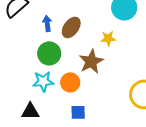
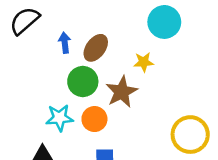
green circle: (49, 53) -> (83, 82), moved

